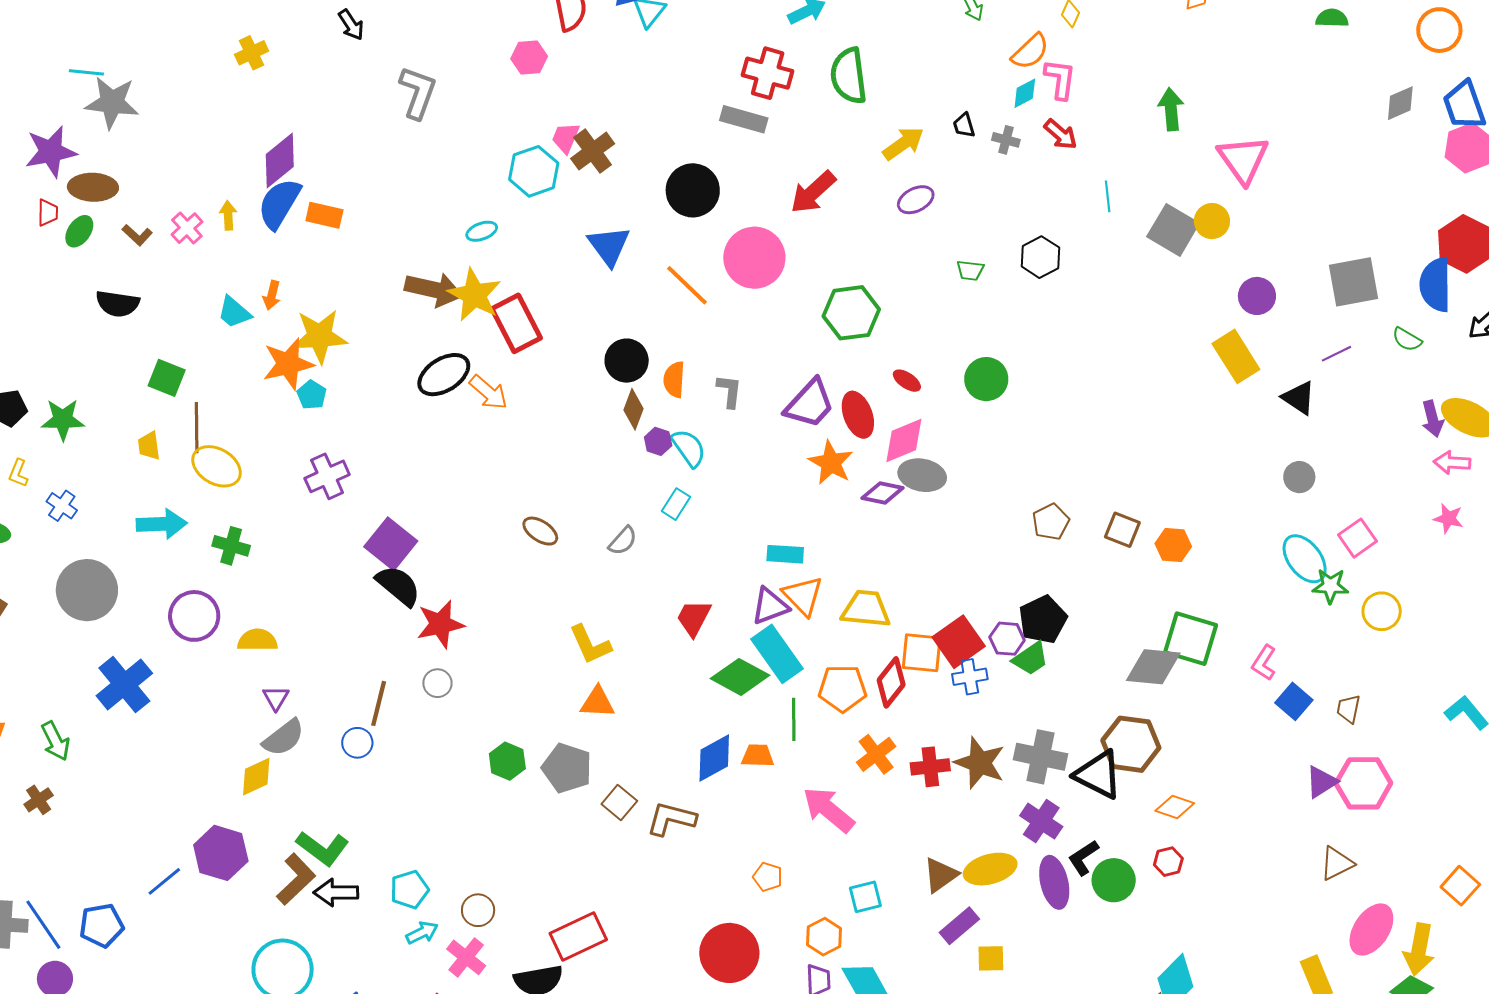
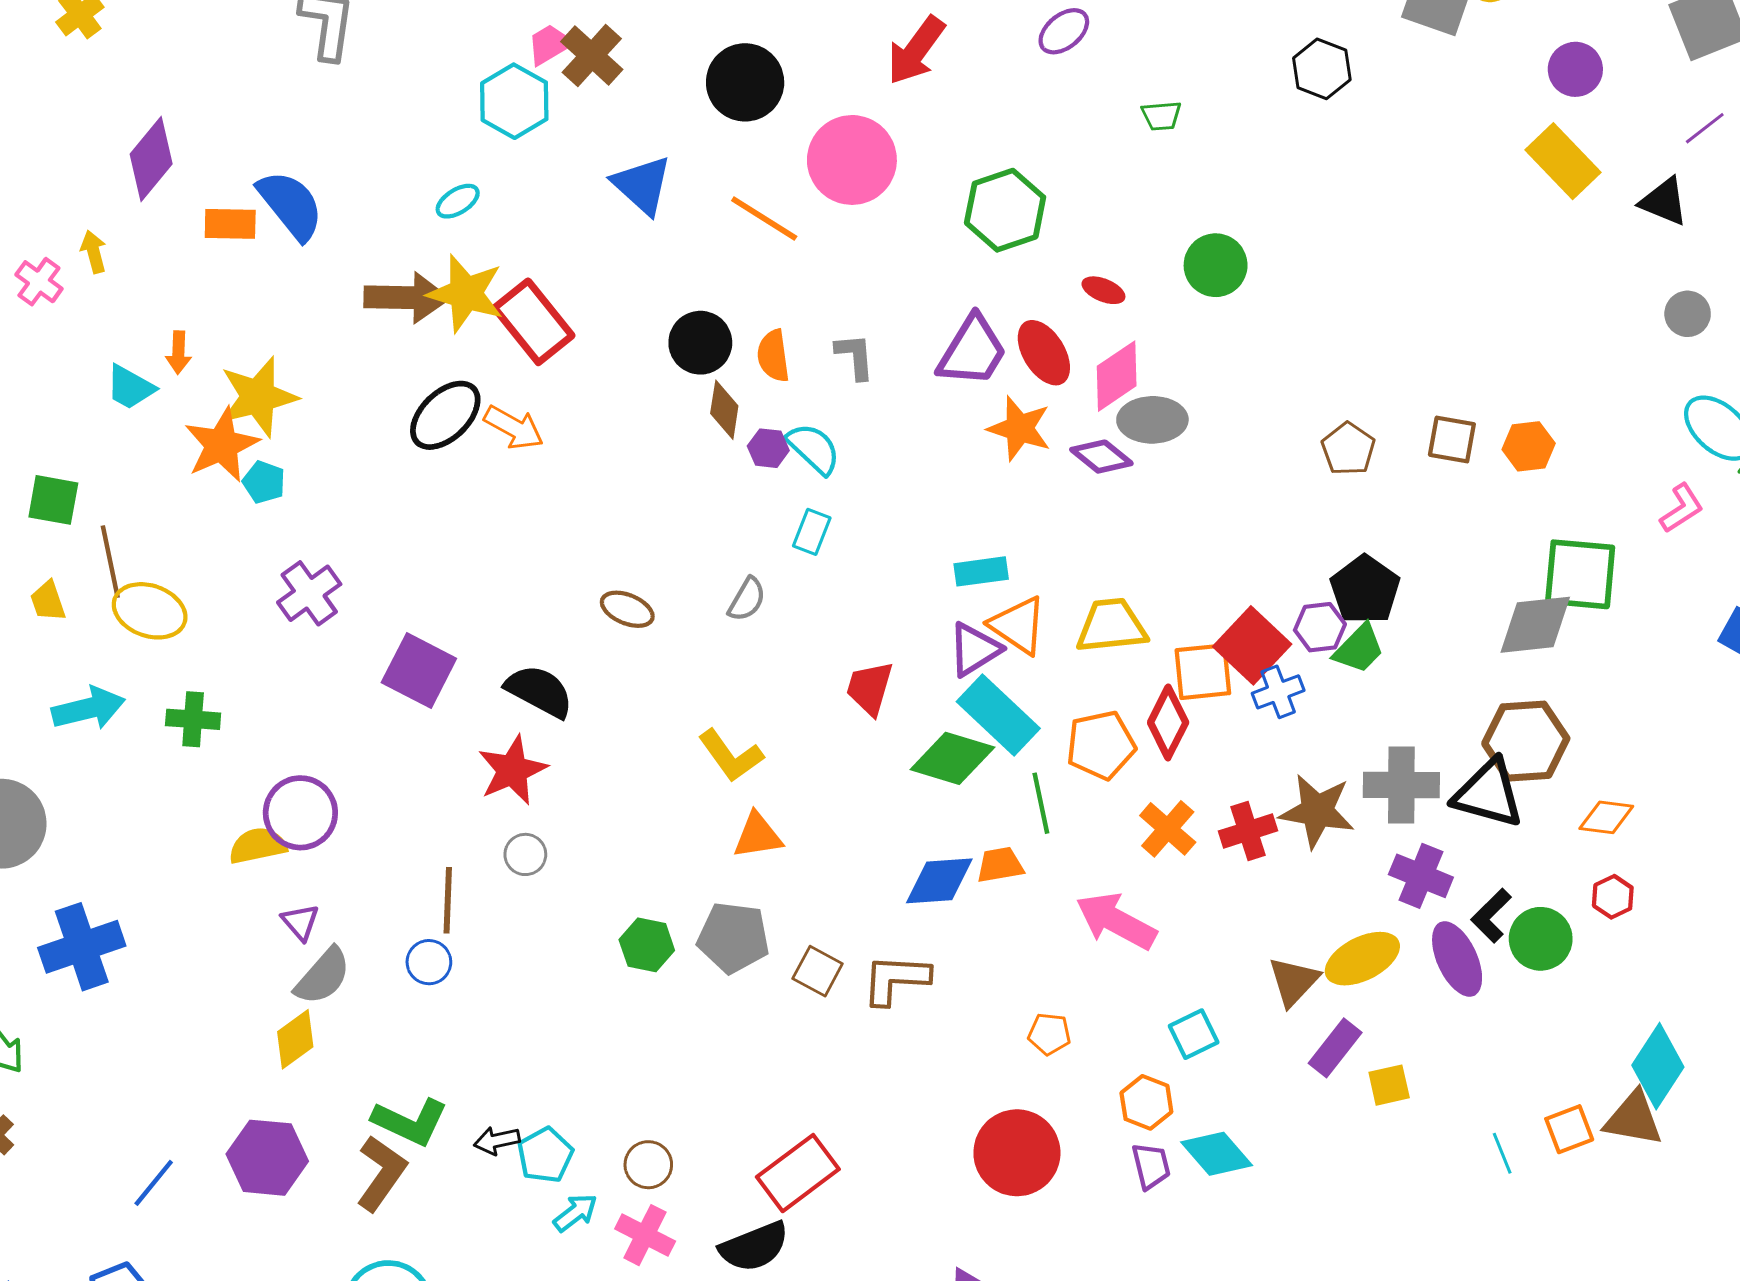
pink trapezoid: (566, 138) -> (550, 44), turned 48
blue semicircle: (279, 204) -> (291, 205), moved, turned 122
black hexagon: (1040, 257) -> (1322, 69), moved
purple diamond: (883, 493) -> (1101, 457), turned 39
black semicircle: (398, 586) -> (539, 691), moved
purple circle: (194, 616) -> (300, 813), moved
pink L-shape: (1264, 663) -> (1682, 508), moved, turned -144
blue cross: (124, 684) -> (82, 947), turned 32
blue diamond: (714, 758) -> (939, 881), turned 36
blue line: (164, 881) -> (154, 1183), moved
black arrow: (336, 893) -> (497, 1141), moved, size x0.7

